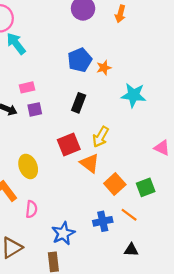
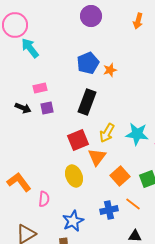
orange arrow: (120, 14) -> (138, 21), moved
cyan star: (133, 95) -> (137, 134), moved
black rectangle: (79, 103) -> (87, 102), size x1.4
orange triangle: (90, 163) -> (97, 157), turned 30
yellow ellipse: (28, 166) -> (74, 176), moved

